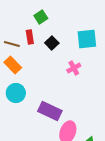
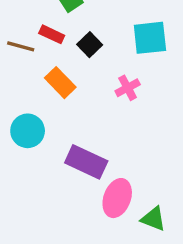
red rectangle: (30, 37) -> (52, 34), turned -56
orange rectangle: (13, 65) -> (60, 83), moved

